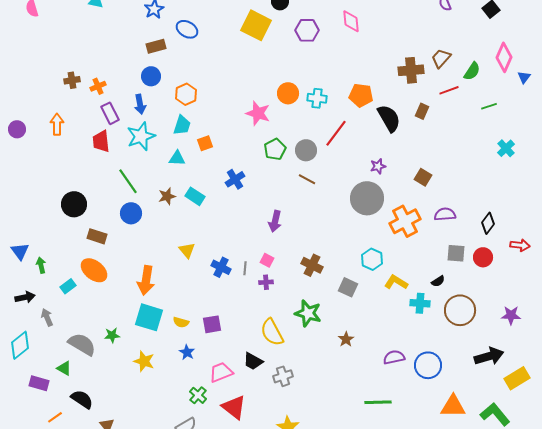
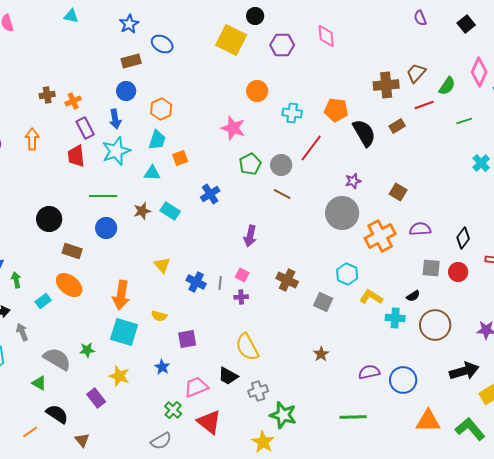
orange circle: (288, 93) -> (257, 91), moved
brown rectangle: (422, 111) -> (397, 126), turned 35
green line: (128, 181) -> (103, 196), turned -56
green star: (308, 313) -> (283, 415), moved
yellow semicircle: (181, 322) -> (159, 316), moved
purple rectangle: (39, 383) -> (96, 398), moved, turned 36

